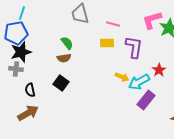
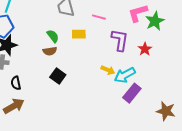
yellow rectangle: (107, 43) -> (79, 34), moved
red star: (159, 70) -> (145, 49), moved
black square: (61, 83) -> (58, 76), moved

